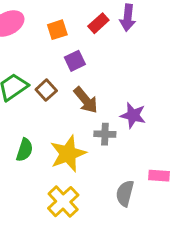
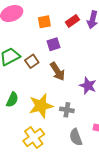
gray cross: (105, 134) -> (67, 110), moved
gray semicircle: (125, 193) -> (76, 137), turned -42

